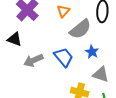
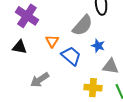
orange triangle: (63, 11) -> (52, 41), moved
gray arrow: (33, 60) -> (40, 80), moved

